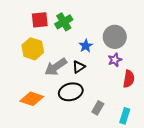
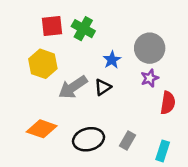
green cross: (64, 22) -> (83, 29), turned -30
black ellipse: (71, 92) -> (88, 139), moved

